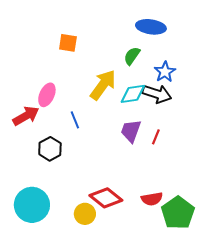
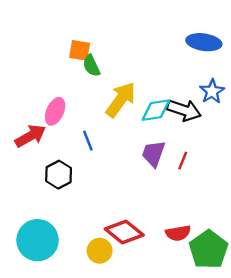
blue ellipse: (151, 27) -> (204, 42), moved
green semicircle: (132, 56) -> (91, 66), moved, turned -60
blue star: (165, 72) -> (212, 91), moved

